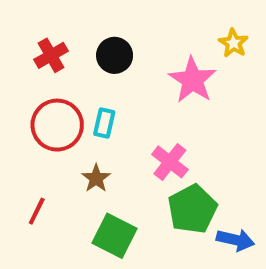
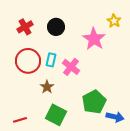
pink cross: (170, 162) -> (71, 67), moved
red line: (37, 211) -> (20, 120), moved, turned 48

